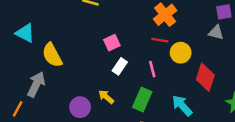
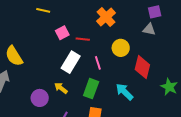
red line: (160, 40) -> (83, 39), moved
pink square: (112, 43) -> (62, 33), moved
white rectangle: (120, 66) -> (71, 62), size x1.5

